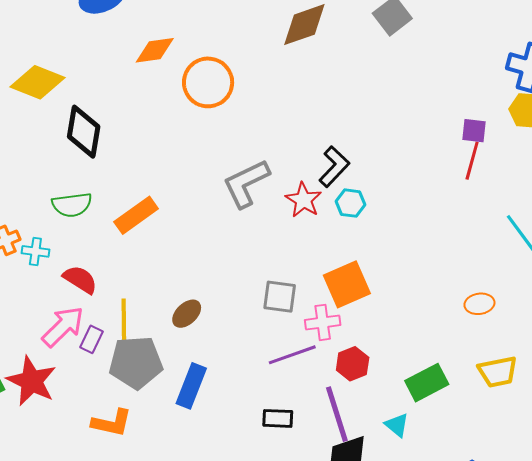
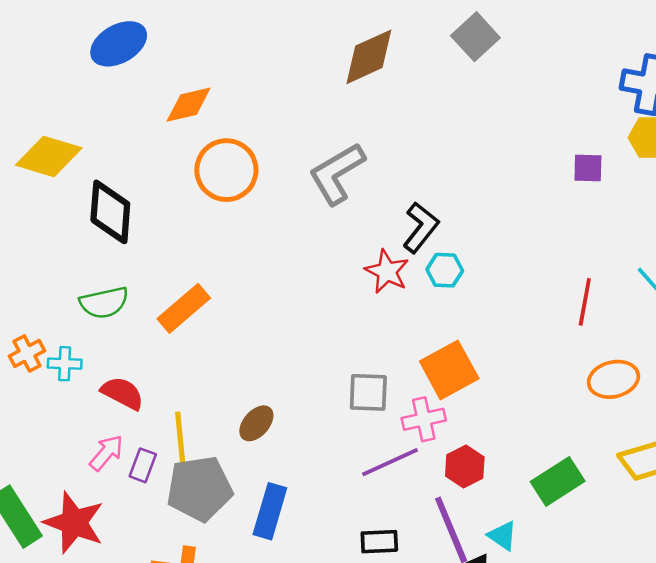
orange circle: (208, 82) -> (226, 170), moved
red line: (472, 161) -> (585, 302), moved
gray L-shape: (246, 183) -> (337, 173), moved
orange ellipse: (479, 304) -> (613, 379), size x1.4
pink arrow: (63, 327) -> (106, 453), size x0.7
cyan triangle: (397, 425) -> (502, 536), moved

